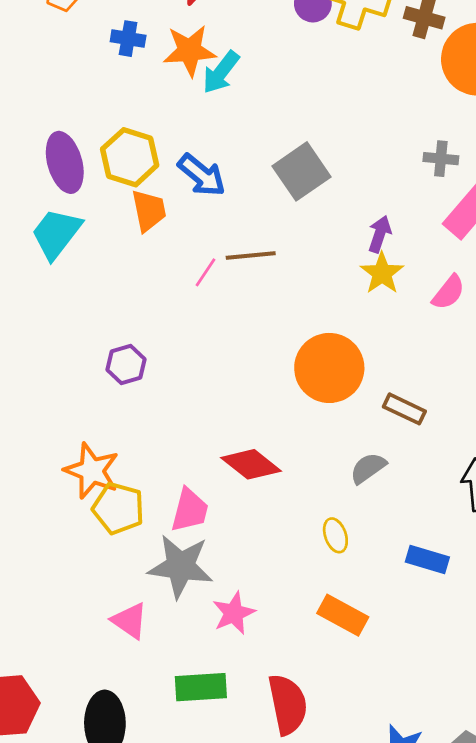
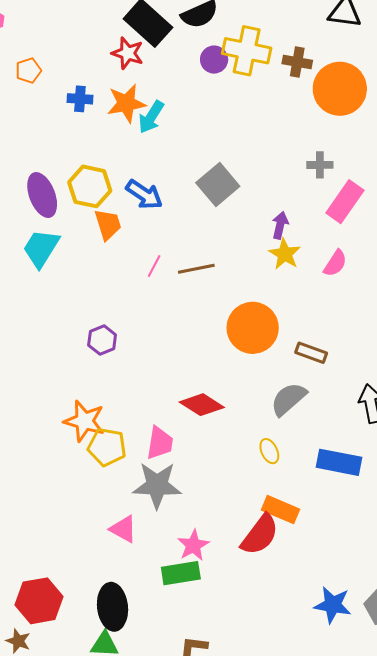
brown line: (251, 255) -> (196, 269), moved
gray semicircle: (368, 468) -> (289, 399), size x1.4
blue rectangle: (427, 560) -> (339, 462), size x1.4
pink star: (234, 613) -> (193, 545), moved
red semicircle: (288, 704) -> (260, 535), moved, turned 54

